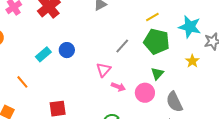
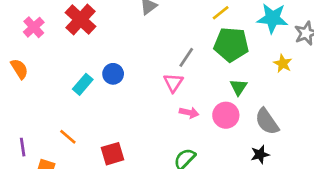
pink triangle: (103, 70) -> (173, 83), moved
orange line: (22, 82) -> (68, 137), moved

